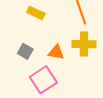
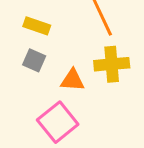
gray square: (25, 51) -> (34, 60), moved

